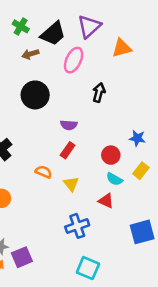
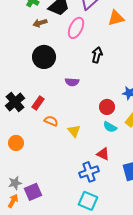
red rectangle: (68, 150) -> (38, 103), moved
red triangle: (106, 201) -> (103, 154), moved
blue cross: (77, 226) -> (89, 172), moved

